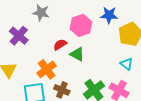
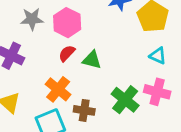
pink hexagon: (81, 25) -> (67, 23), moved

